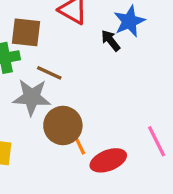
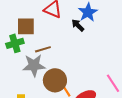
brown line: (49, 73) -> (43, 49), turned -35

